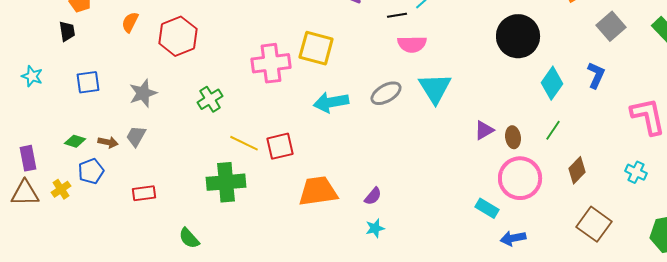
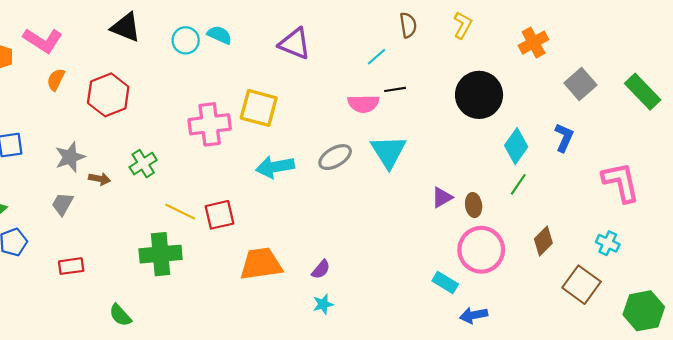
black line: (397, 15) -> (395, 89), moved
green line: (553, 130) -> (518, 184), moved
brown arrow: (108, 142) -> (99, 179), moved
brown square: (594, 224) -> (582, 285), moved

